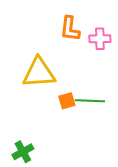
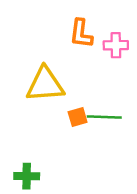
green cross: (23, 152) -> (27, 176), turned 30

